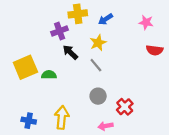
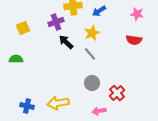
red semicircle: (155, 50) -> (134, 40), moved
yellow square: (25, 67) -> (23, 28), moved, size x0.6
green semicircle: (49, 75) -> (16, 59), moved
yellow arrow: (62, 117) -> (58, 103), turned -105

